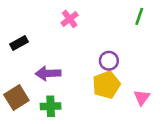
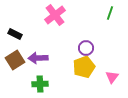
pink cross: (70, 19) -> (55, 15), size x1.5
black rectangle: (19, 43) -> (15, 34), turned 56
brown square: (16, 97) -> (15, 60), moved

